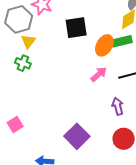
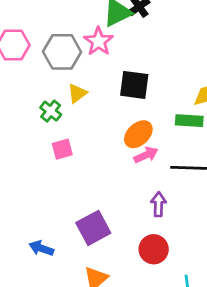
yellow triangle: (28, 41) -> (77, 93), moved
orange ellipse: (104, 45) -> (138, 134), moved
pink square: (15, 124) -> (62, 149), moved

